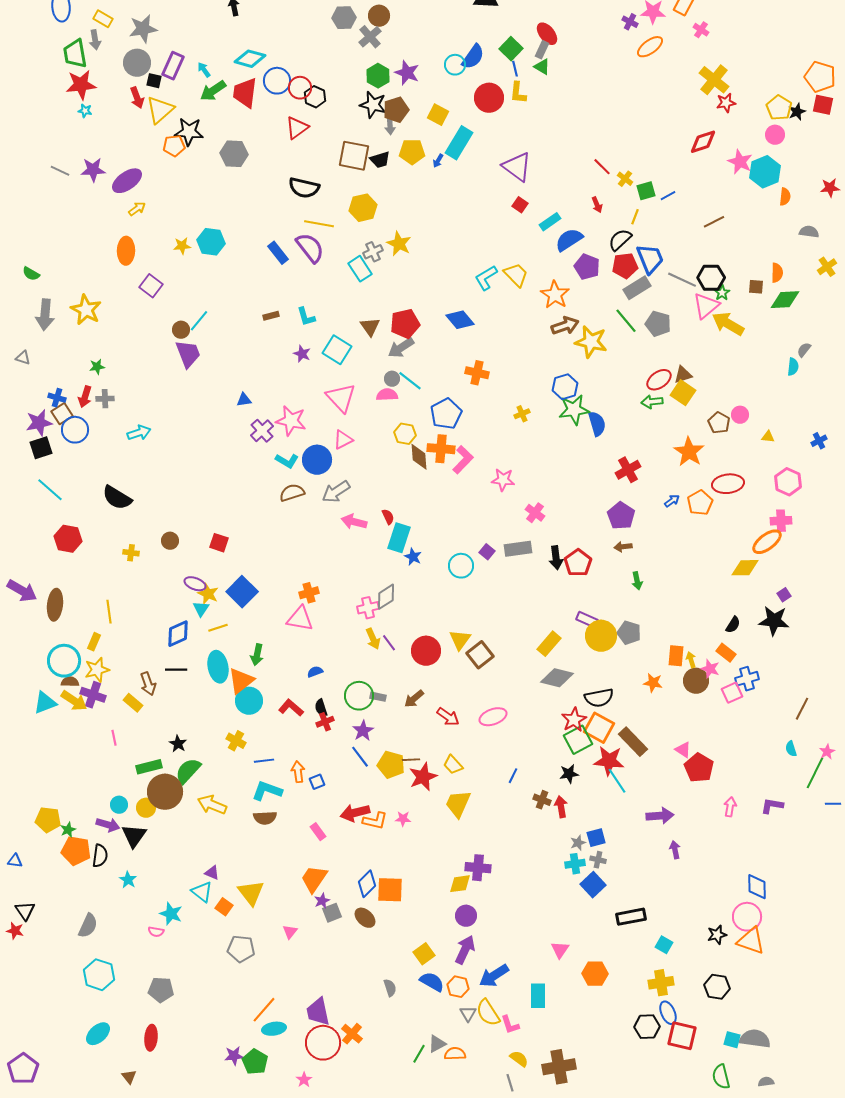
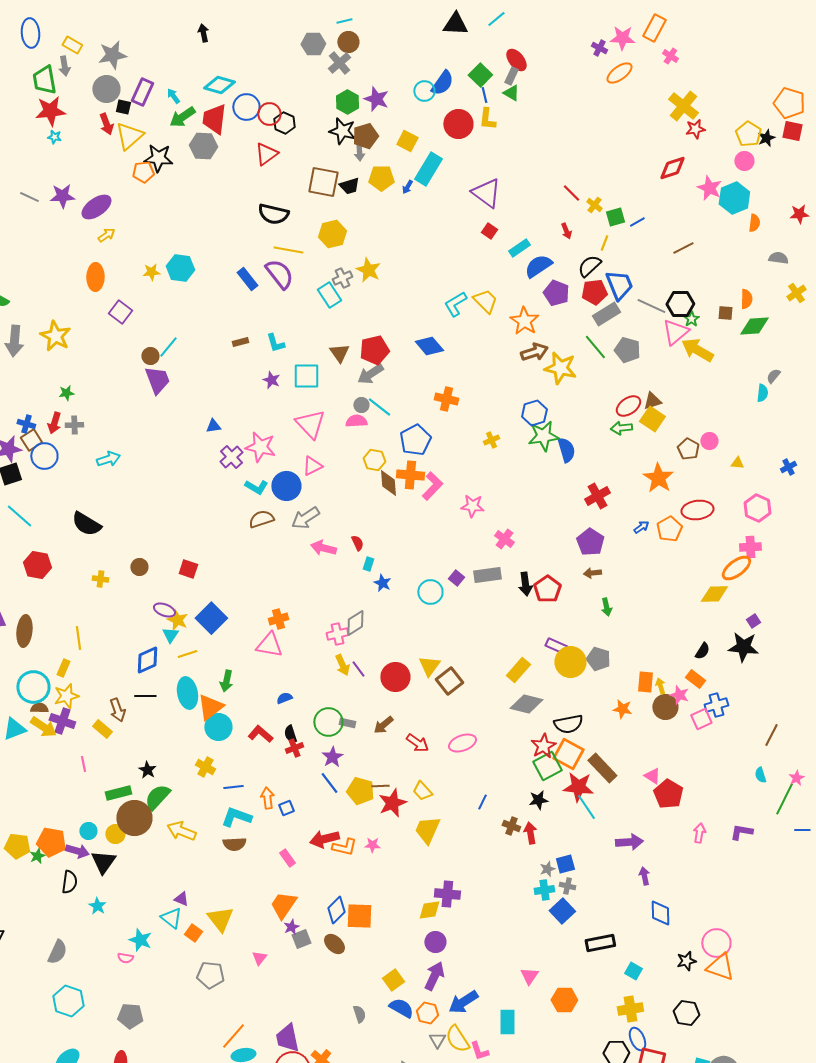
gray hexagon: (234, 154) -> (203, 146), moved
cyan square: (337, 350) -> (306, 376), turned -32
cyan rectangle: (399, 538) -> (368, 564), size x0.5
orange pentagon: (76, 851) -> (51, 842), moved
blue diamond: (757, 887) -> (660, 913), moved

